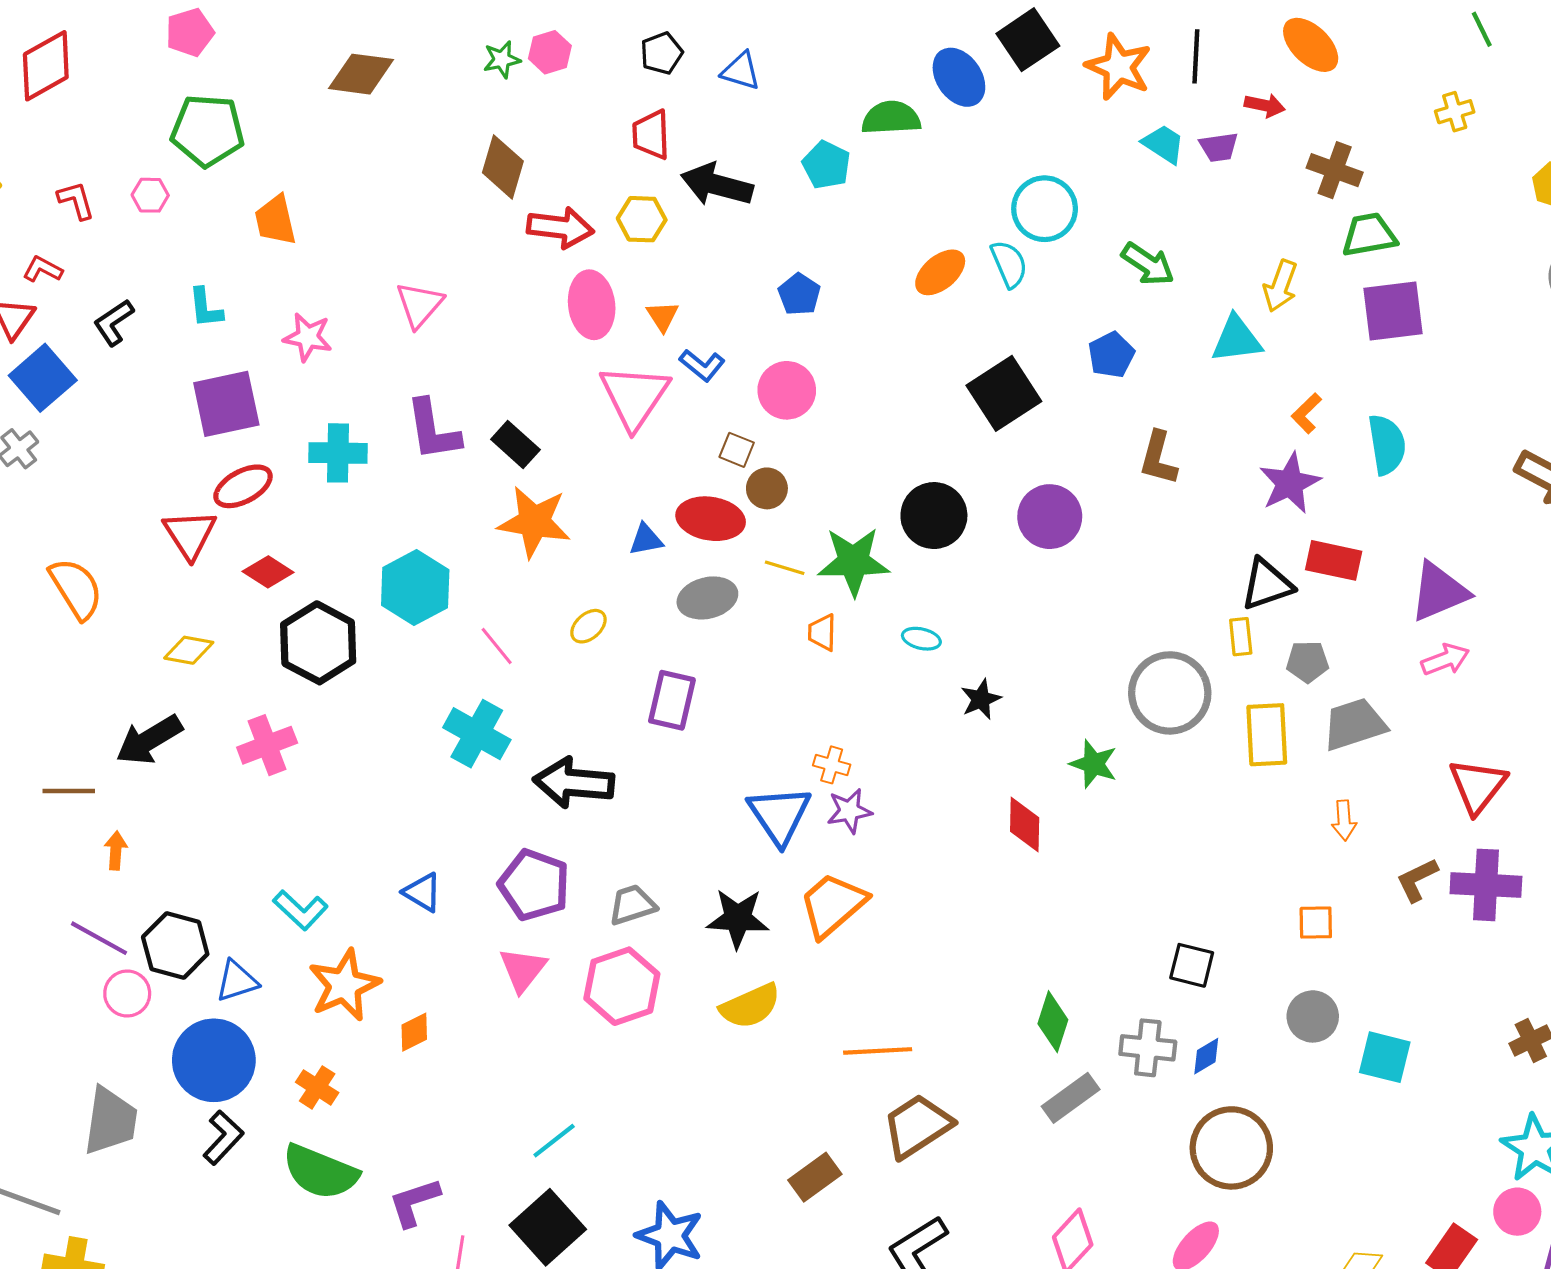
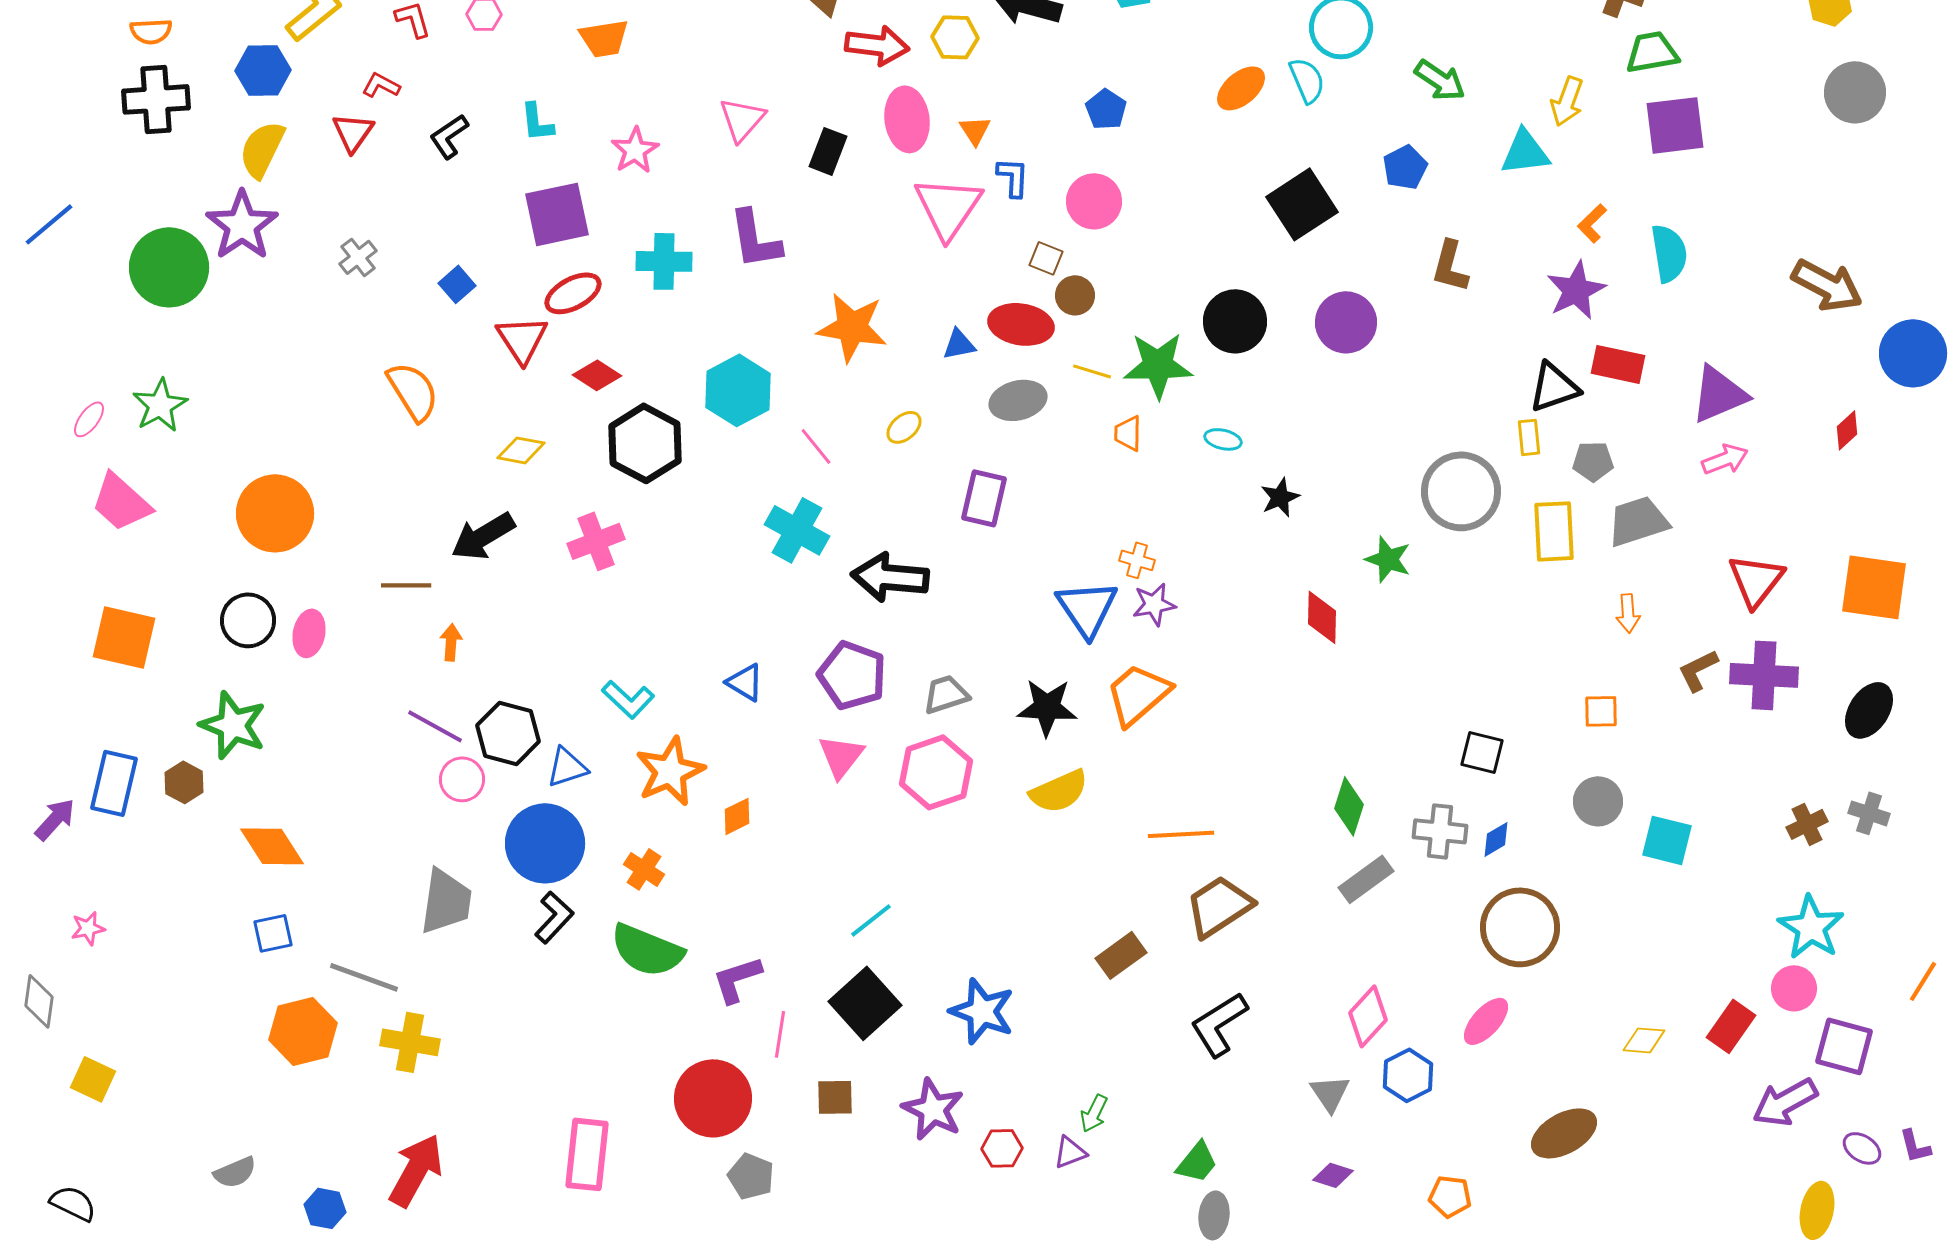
orange trapezoid: (275, 220) -> (604, 38), turned -86
pink star: (308, 337) -> (635, 150), turned 30
blue L-shape: (702, 365) -> (1013, 177), turned -126
blue square: (43, 378) -> (457, 284), moved, size x0.6
black rectangle: (515, 445) -> (828, 151), moved, turned 69

